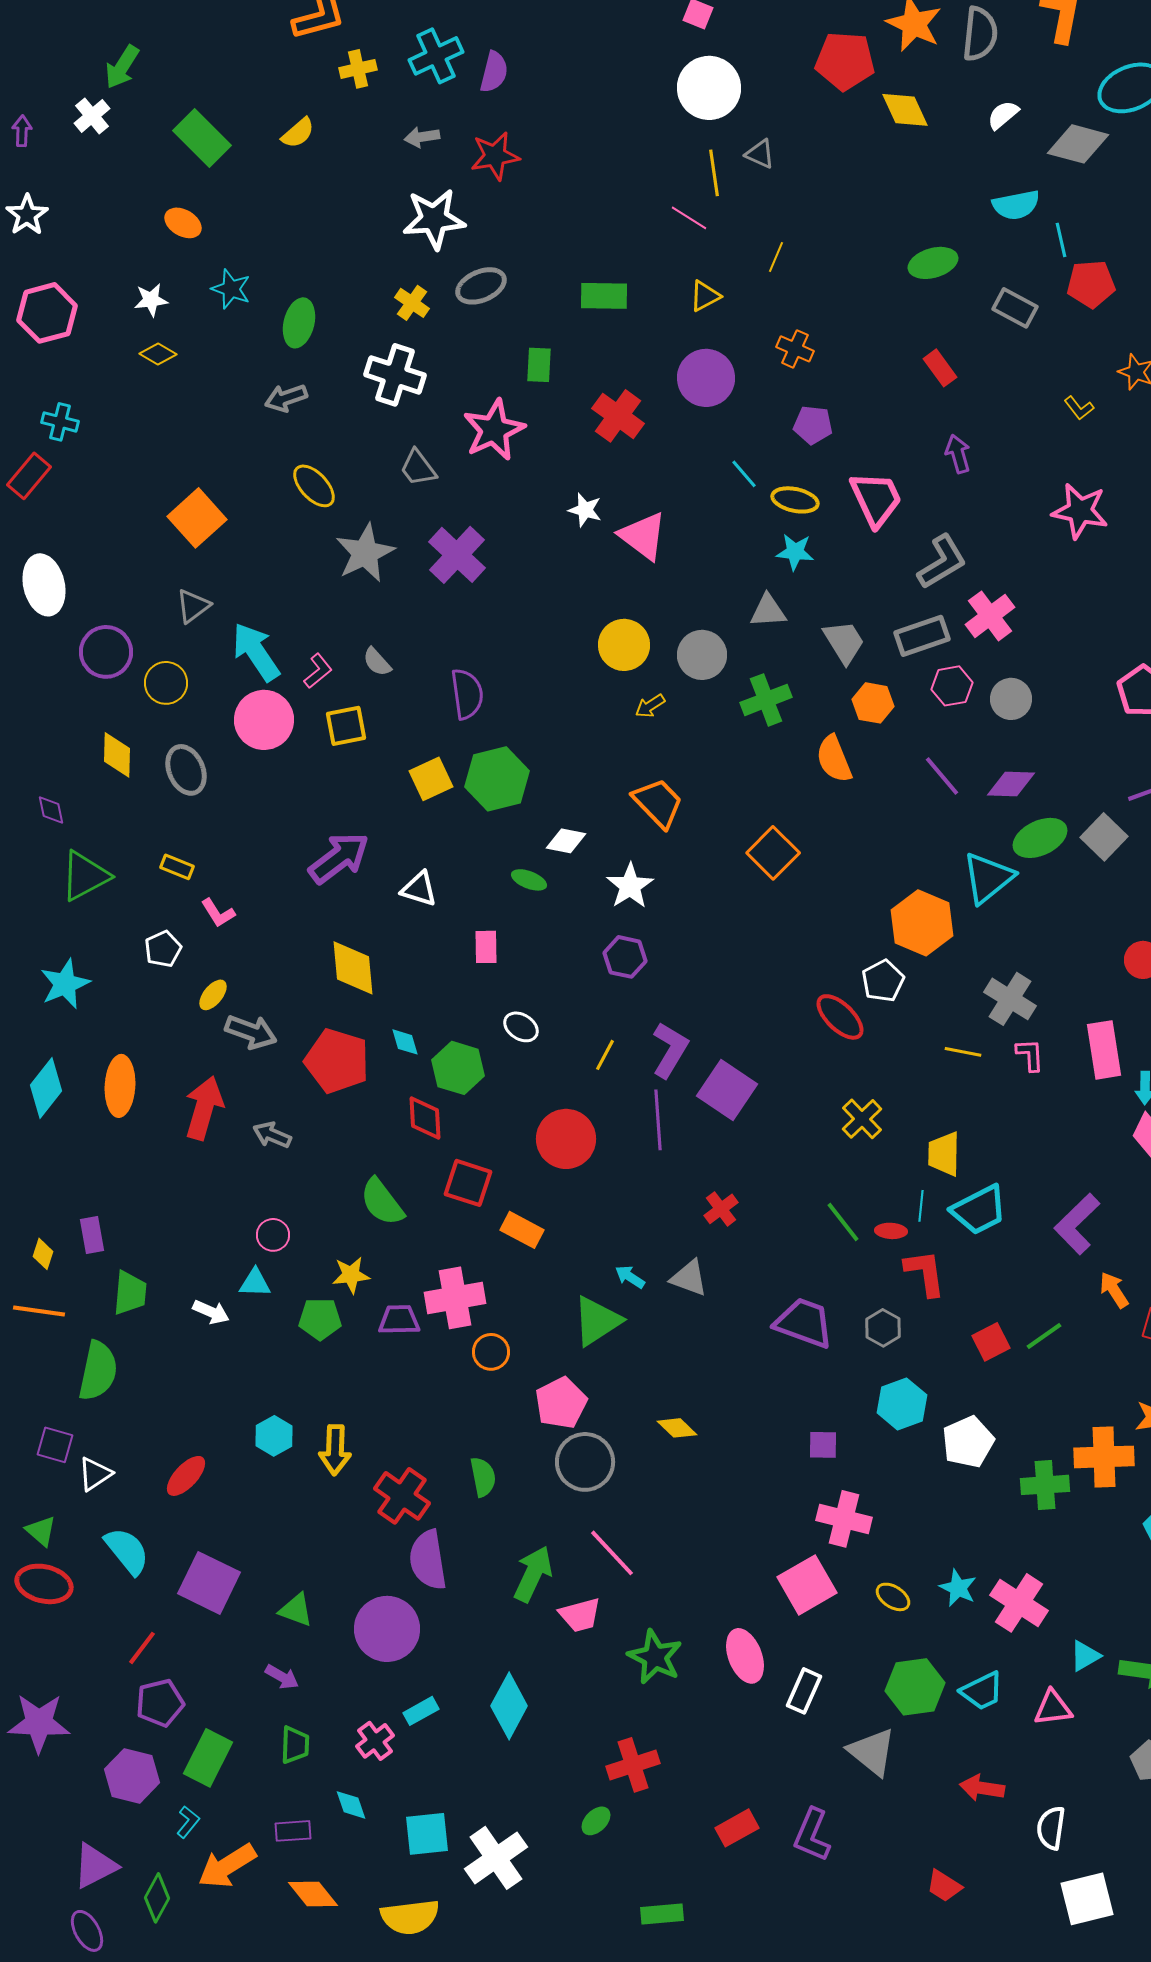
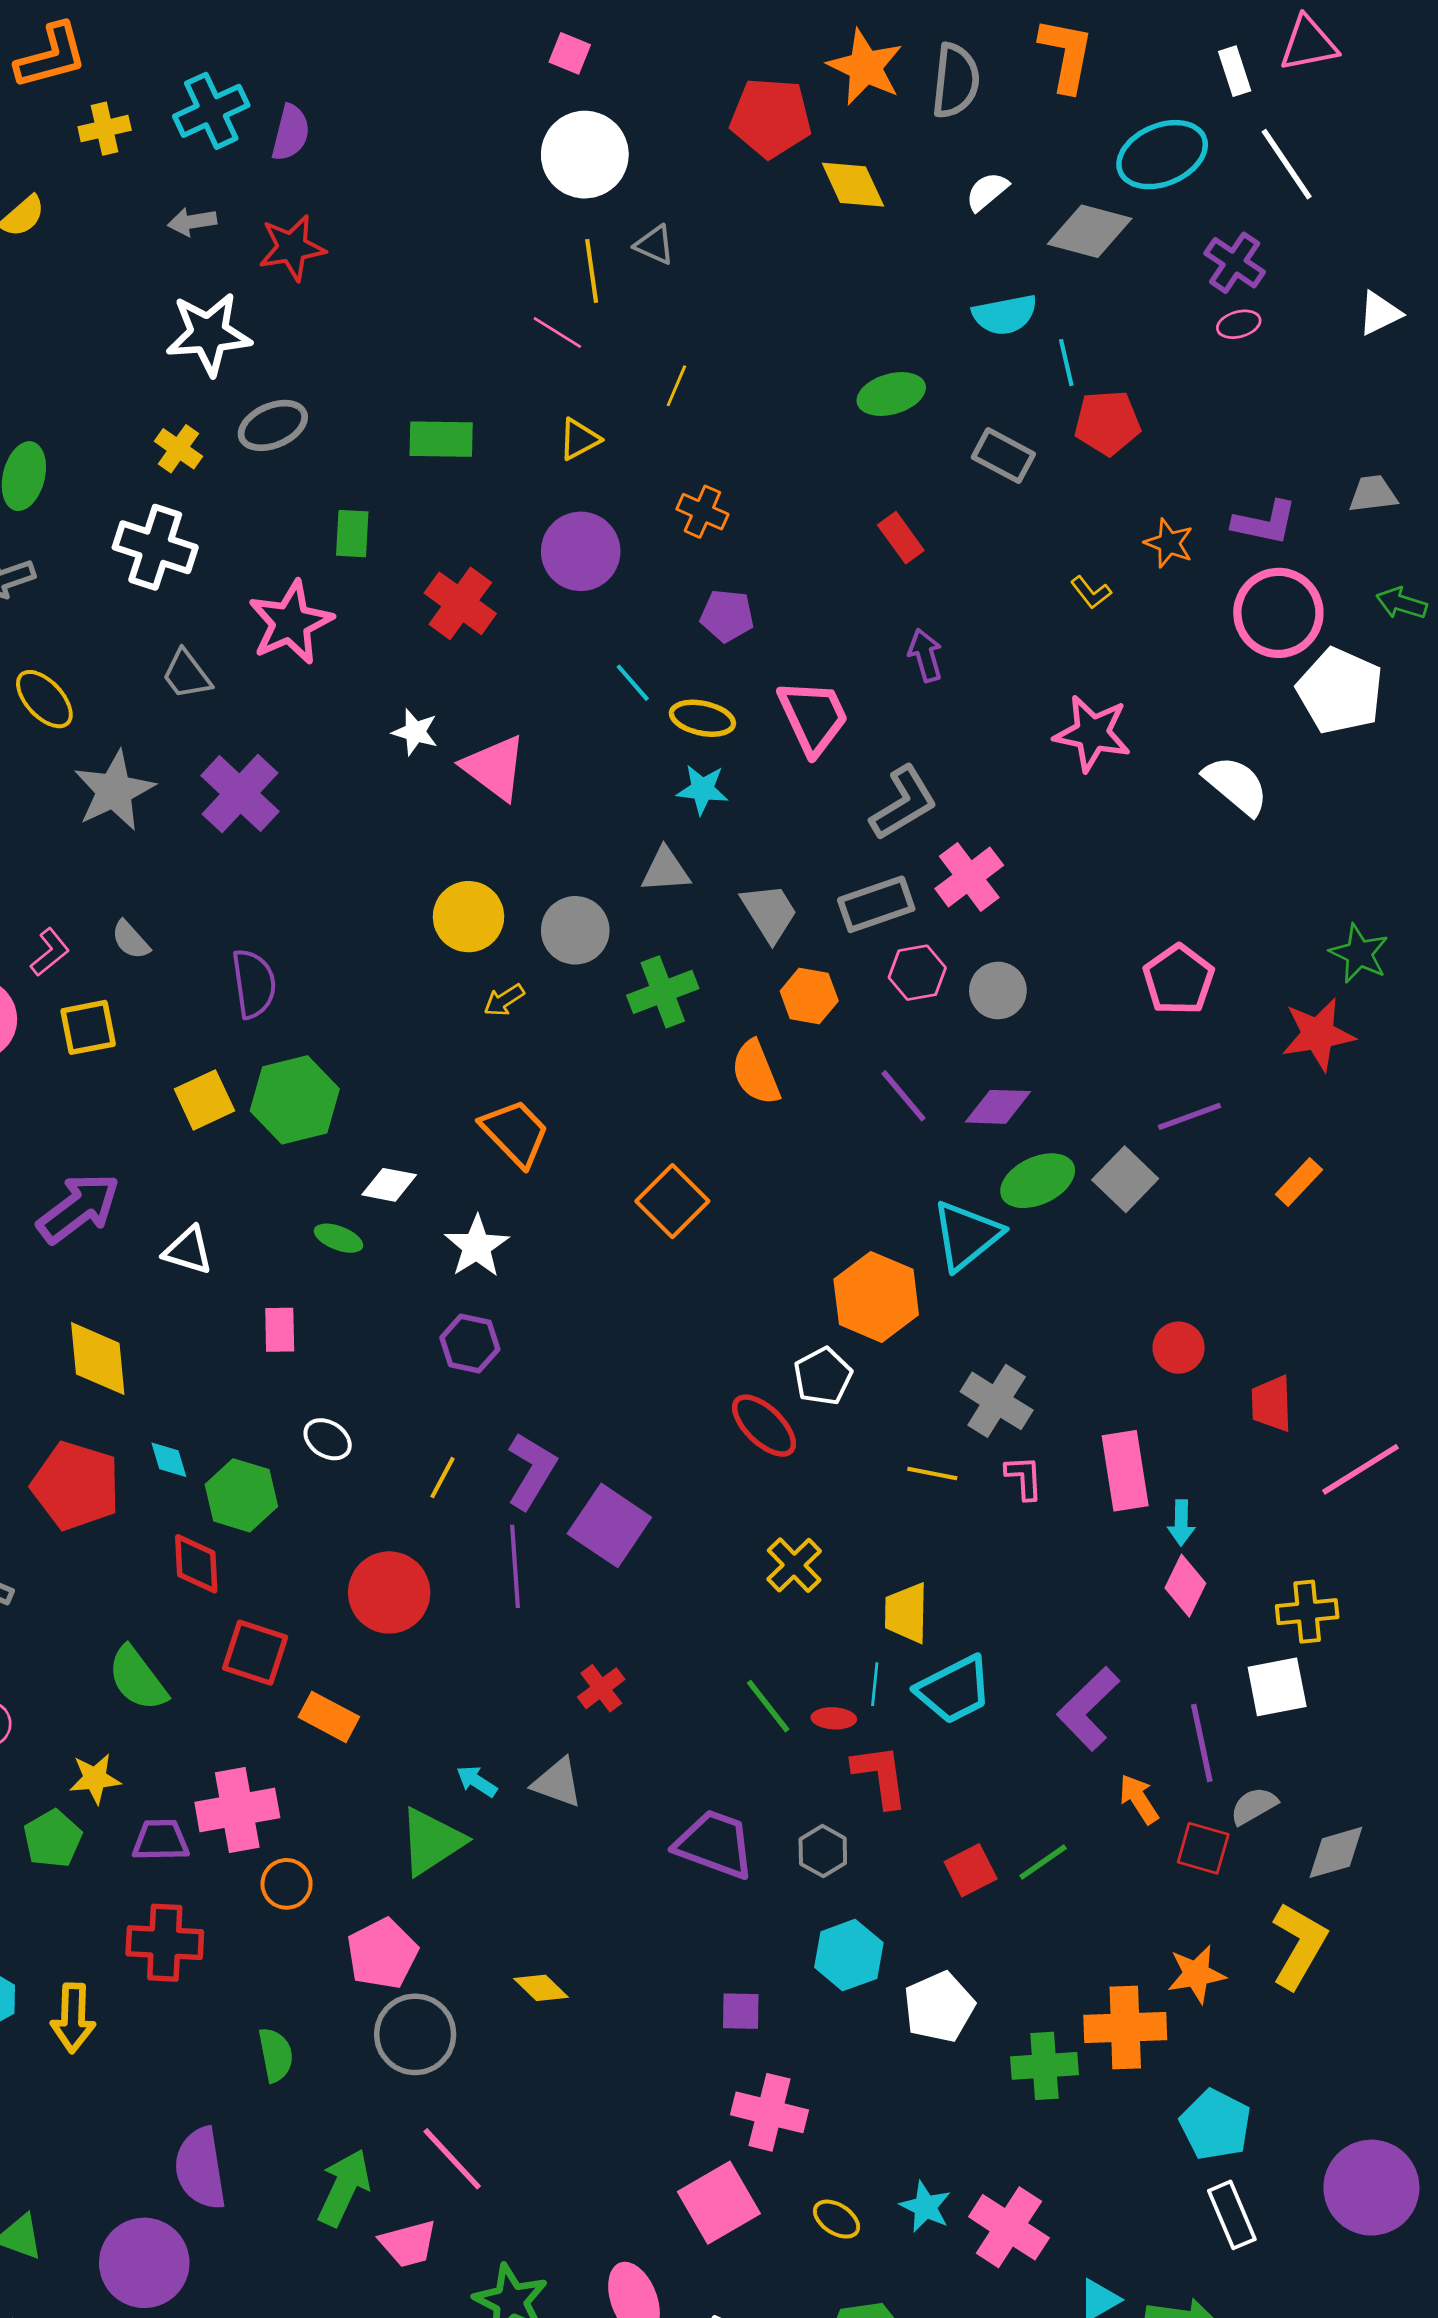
green pentagon: (320, 1319) -> (53, 1839), turned -30
red cross: (402, 1496) -> (165, 1943), moved, turned -32

